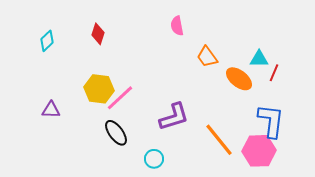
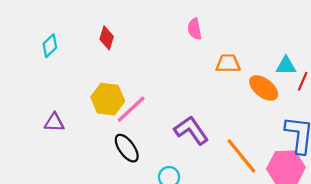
orange trapezoid: (207, 57) -> (228, 63), turned 125
purple L-shape: (174, 117) -> (191, 130), turned -108

